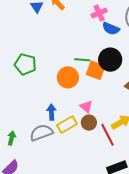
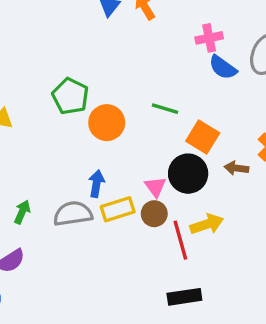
black circle: (110, 60) -> (188, 174), moved
orange square: (96, 70) -> (203, 137), moved
orange circle: (68, 77) -> (107, 123), moved

